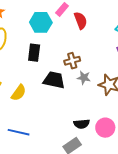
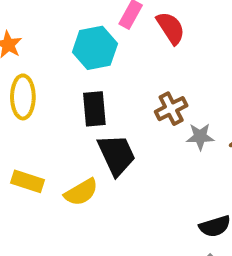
black trapezoid: (54, 80) -> (117, 155), moved, turned 65
yellow semicircle: (19, 93) -> (81, 192), turned 36

